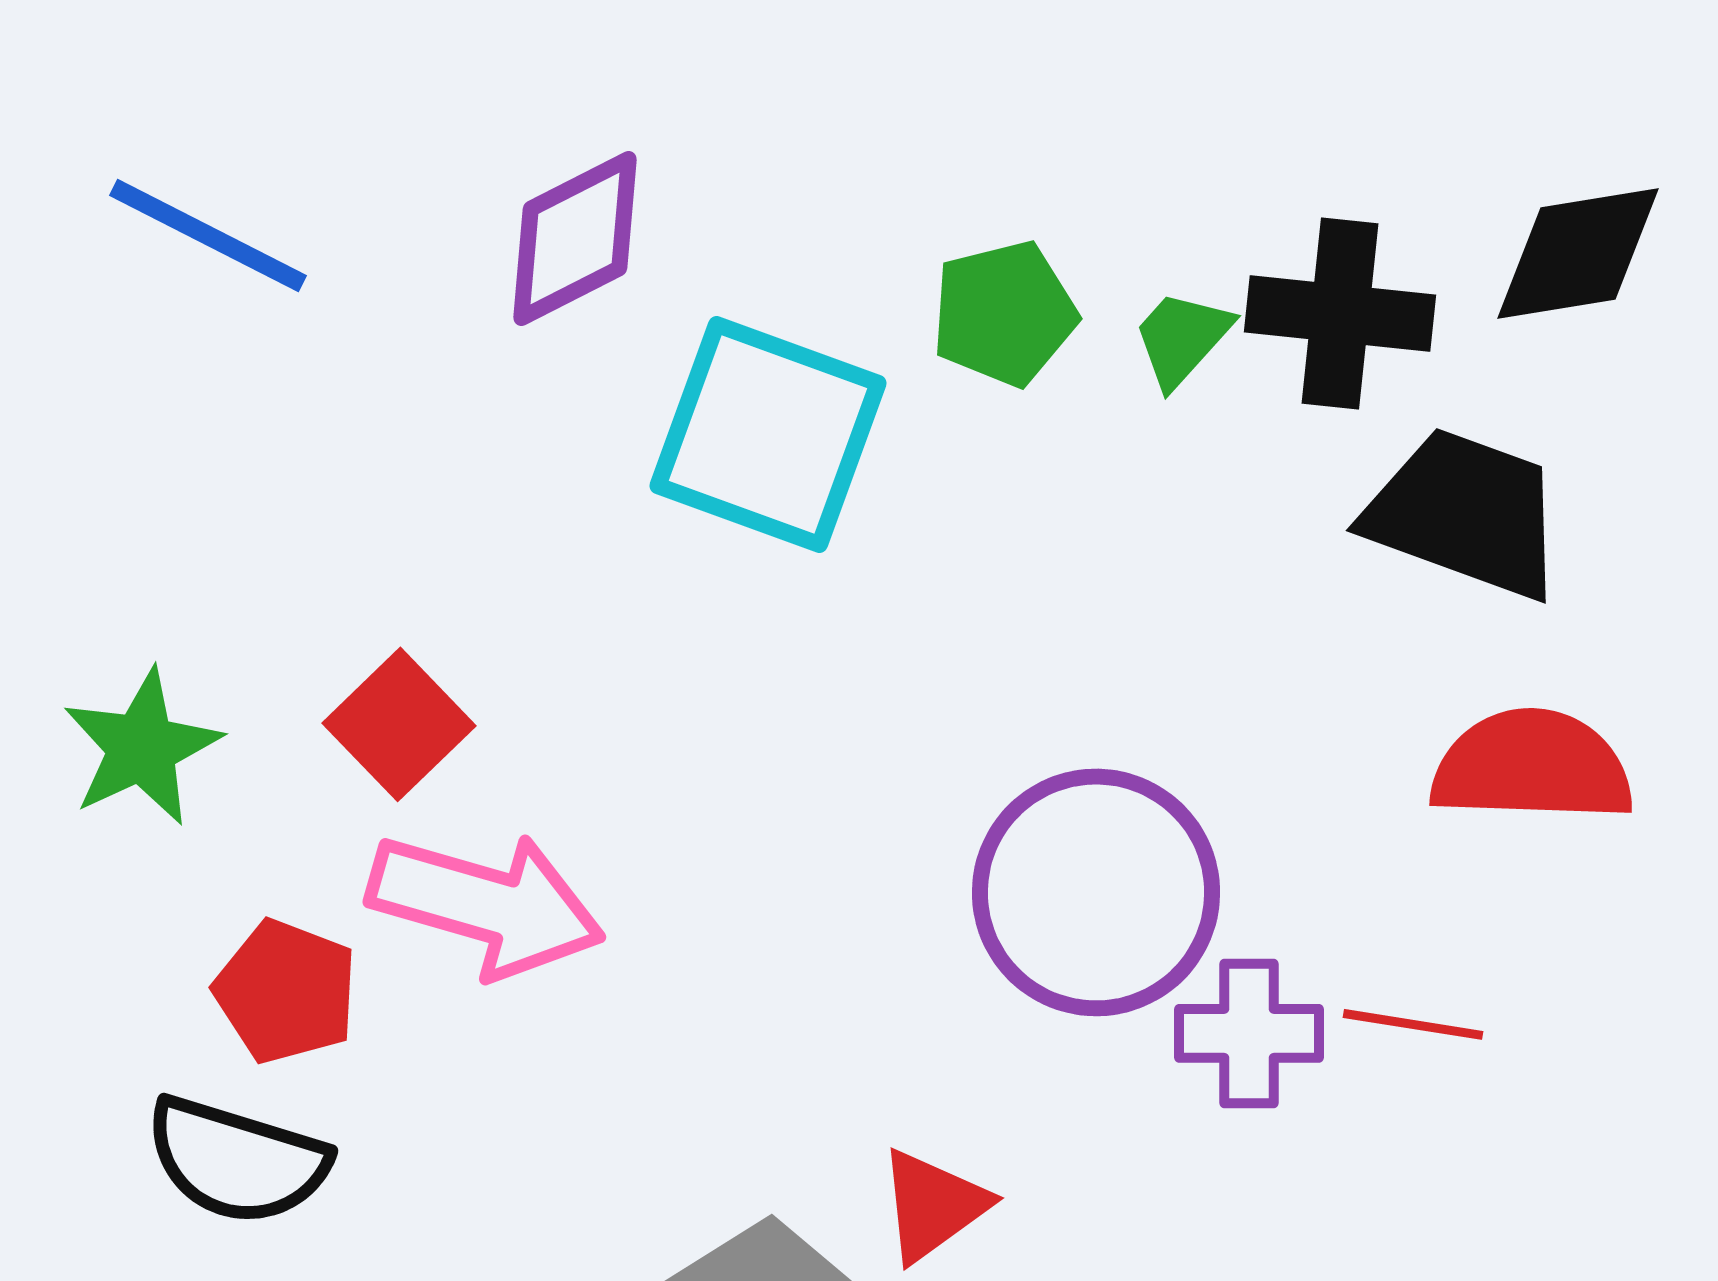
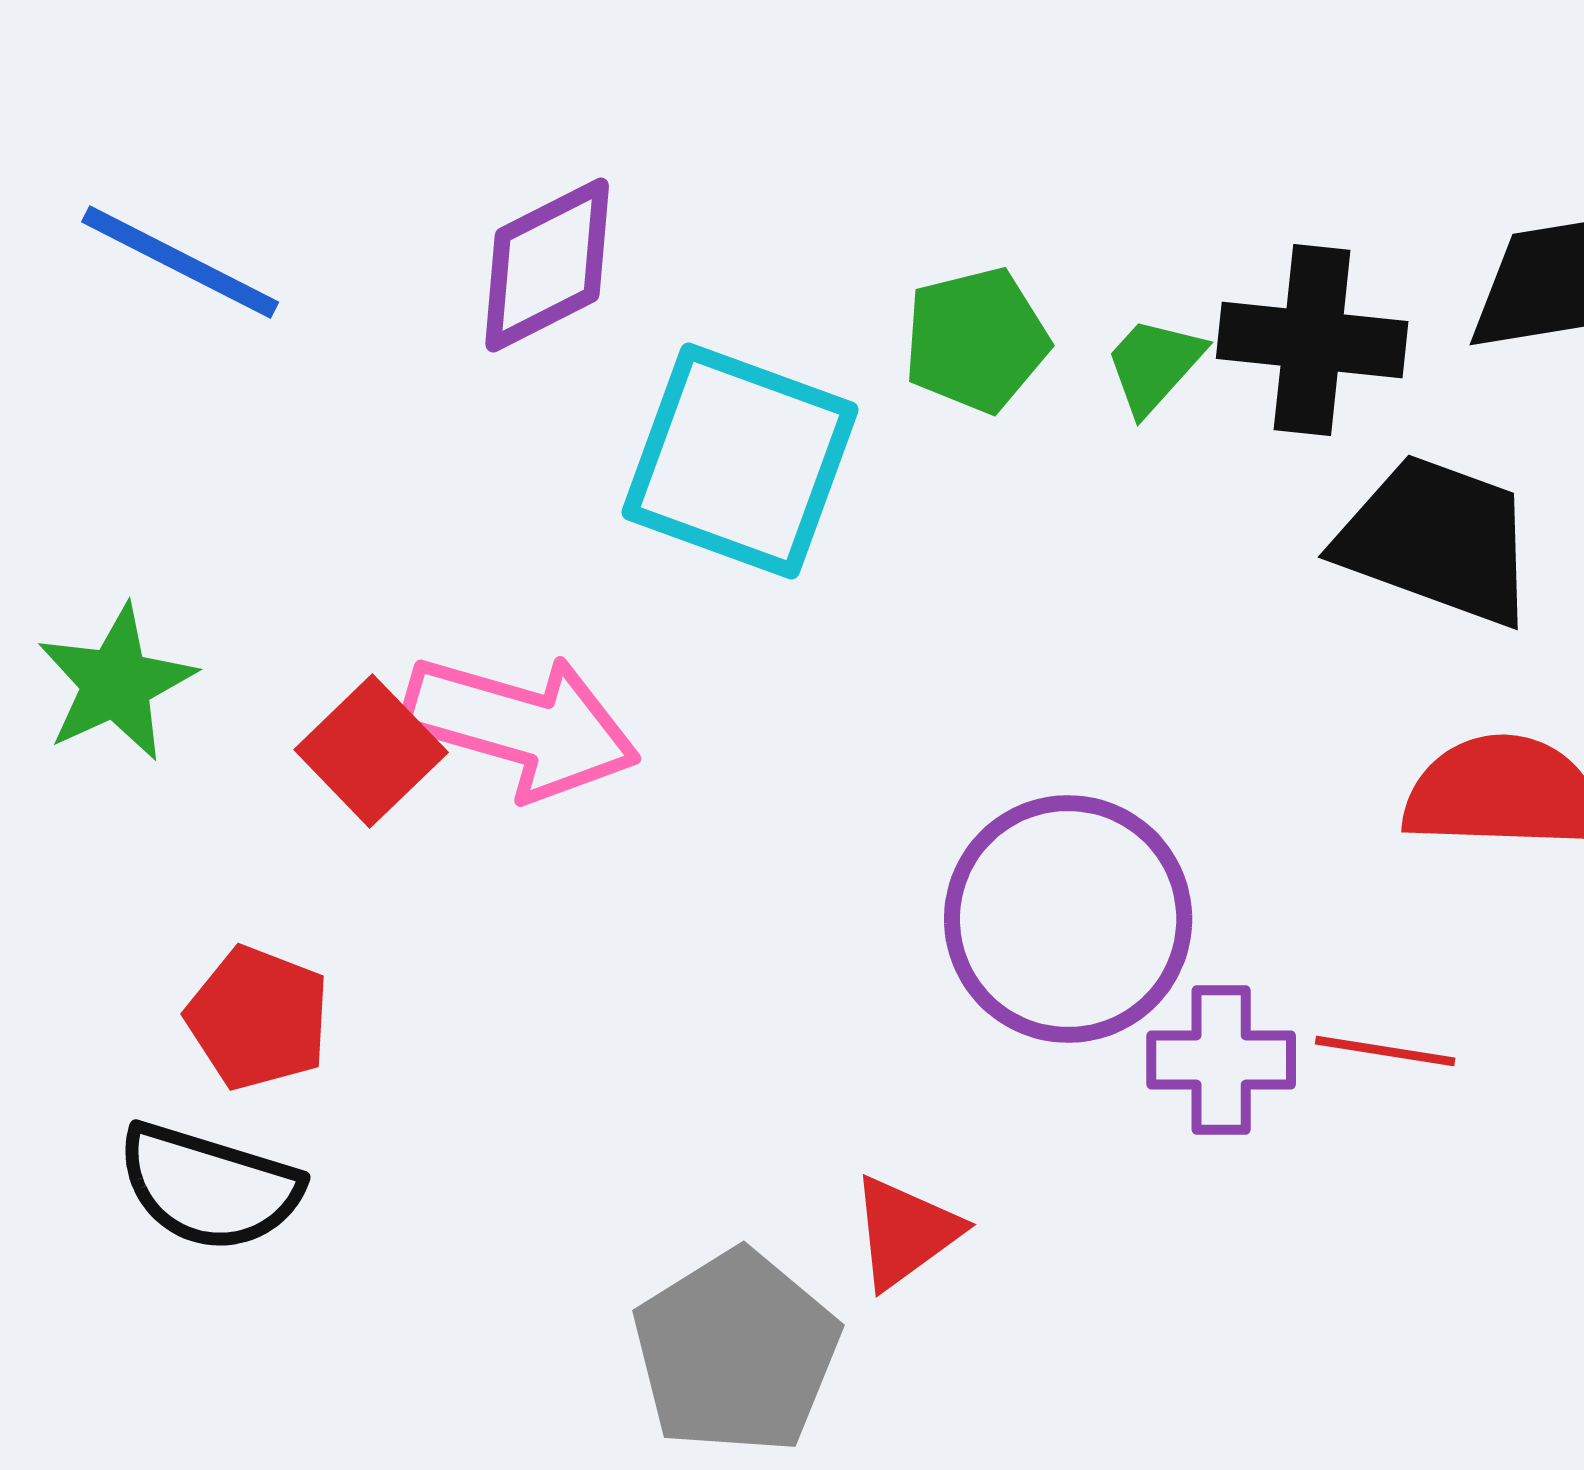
green star: (142, 747) -> (116, 683), moved
pink arrow: (486, 904) -> (521, 726), moved

